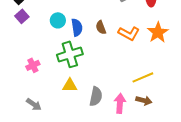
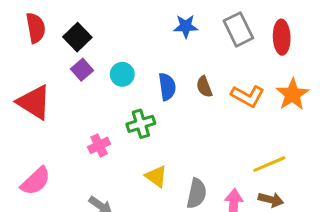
cyan circle: (58, 20) -> (122, 74), moved
green cross: (70, 54) -> (141, 124), moved, size x0.7
yellow triangle: (70, 85) -> (156, 176), turned 35

